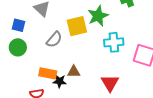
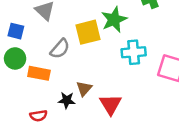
brown triangle: (74, 72) -> (84, 88), turned -48
orange rectangle: (48, 73) -> (39, 73), moved
red triangle: (110, 83) -> (111, 104), moved

